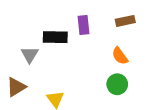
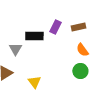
brown rectangle: (125, 21) -> (78, 27), moved
purple rectangle: (84, 25) -> (55, 27), turned 32

